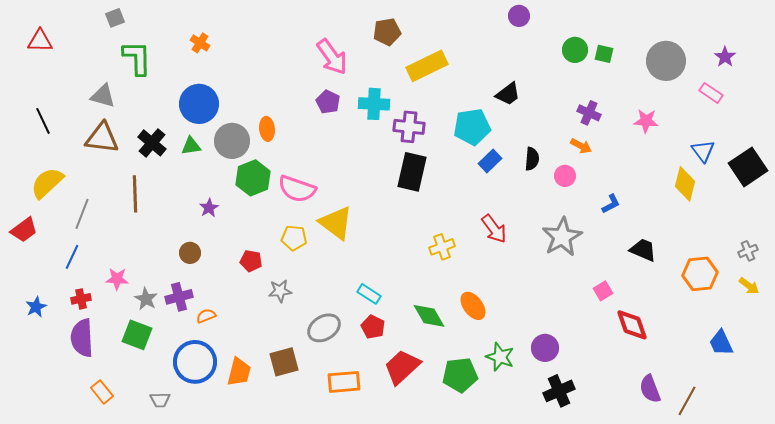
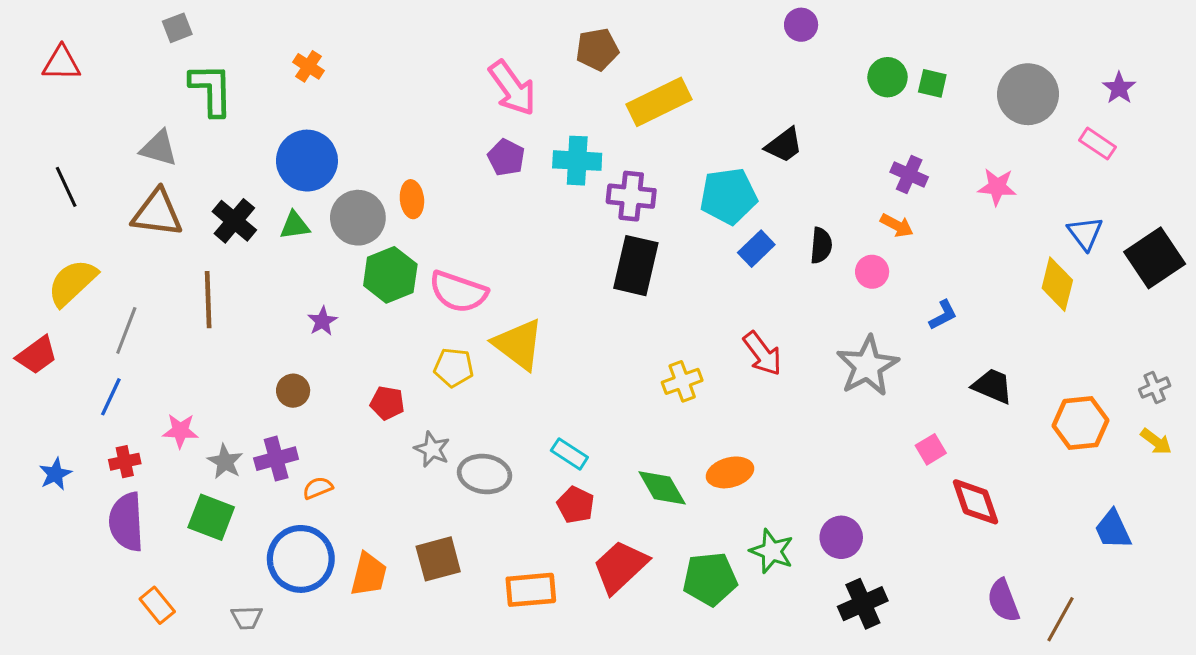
gray star: (280, 291) -> (432, 449), turned 30
orange ellipse: (473, 306) -> (730, 472), turned -68
gray ellipse: (324, 328) -> (485, 474), moved, turned 40

